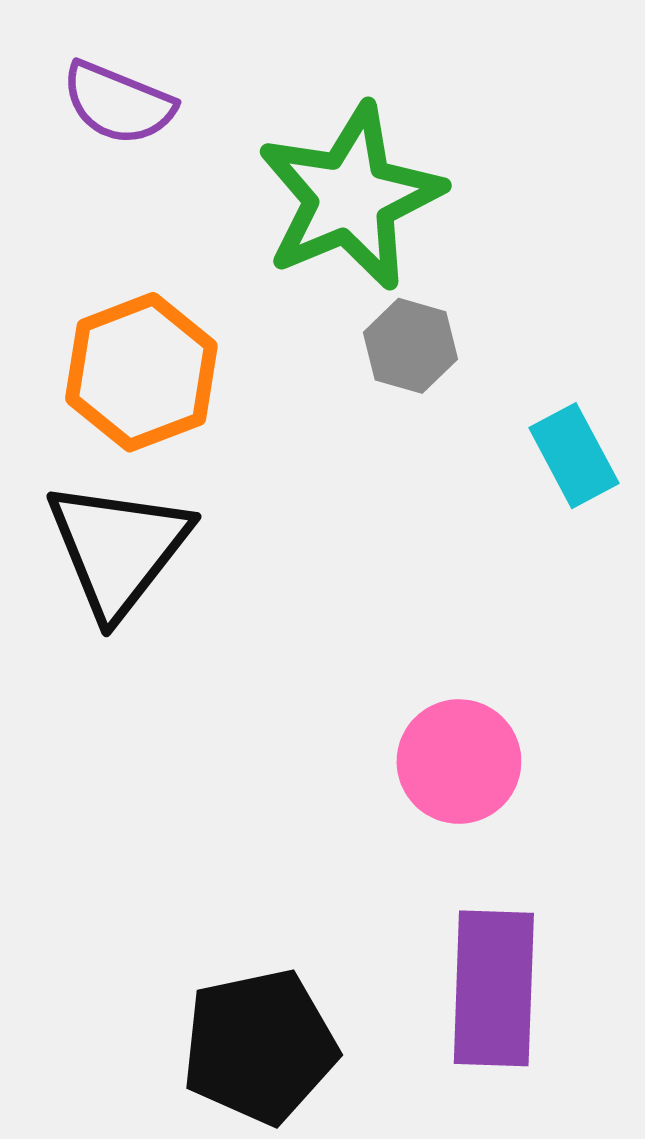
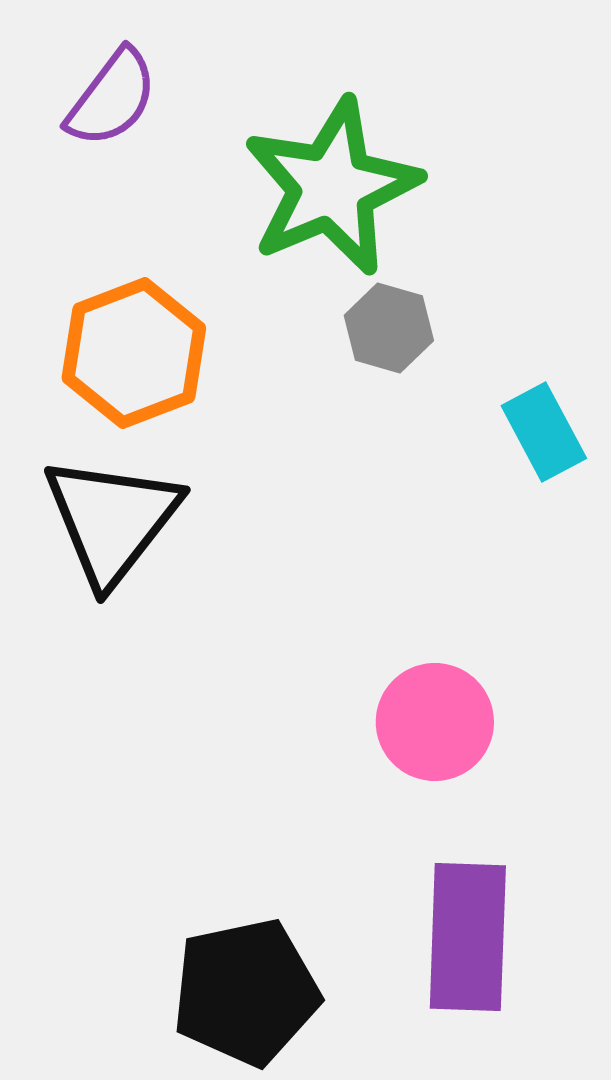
purple semicircle: (118, 103) -> (112, 98), turned -75

